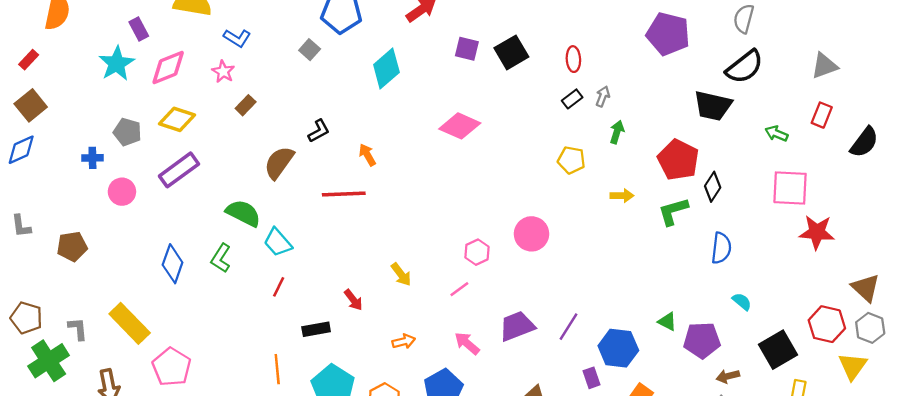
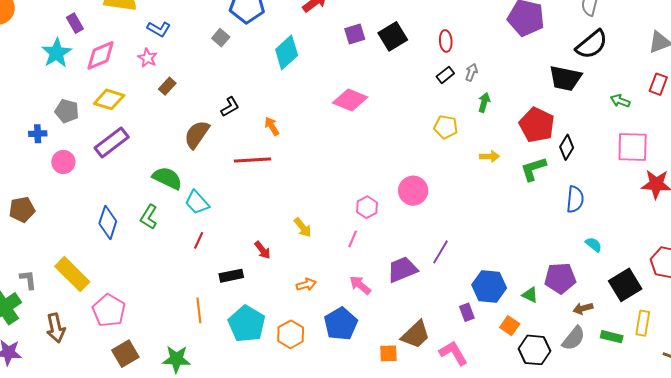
purple square: (467, 49) -> (355, 34), turned -30
pink line: (459, 289) -> (353, 239), turned -30
green triangle: (667, 321) -> (530, 295), moved
purple line: (569, 327) -> (440, 252), moved

